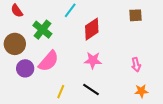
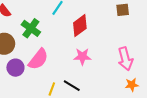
pink arrow: (136, 65) -> (125, 59), size x1.6
black line: (91, 90) -> (72, 86), moved

